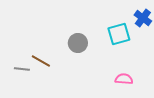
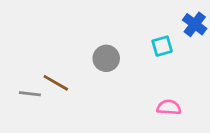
cyan square: (119, 34) -> (162, 46), size x0.7

